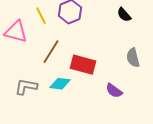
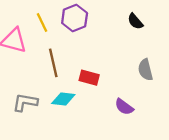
brown line: (51, 52) -> (53, 63), turned -45
red rectangle: (83, 65) -> (89, 78), size x0.7

